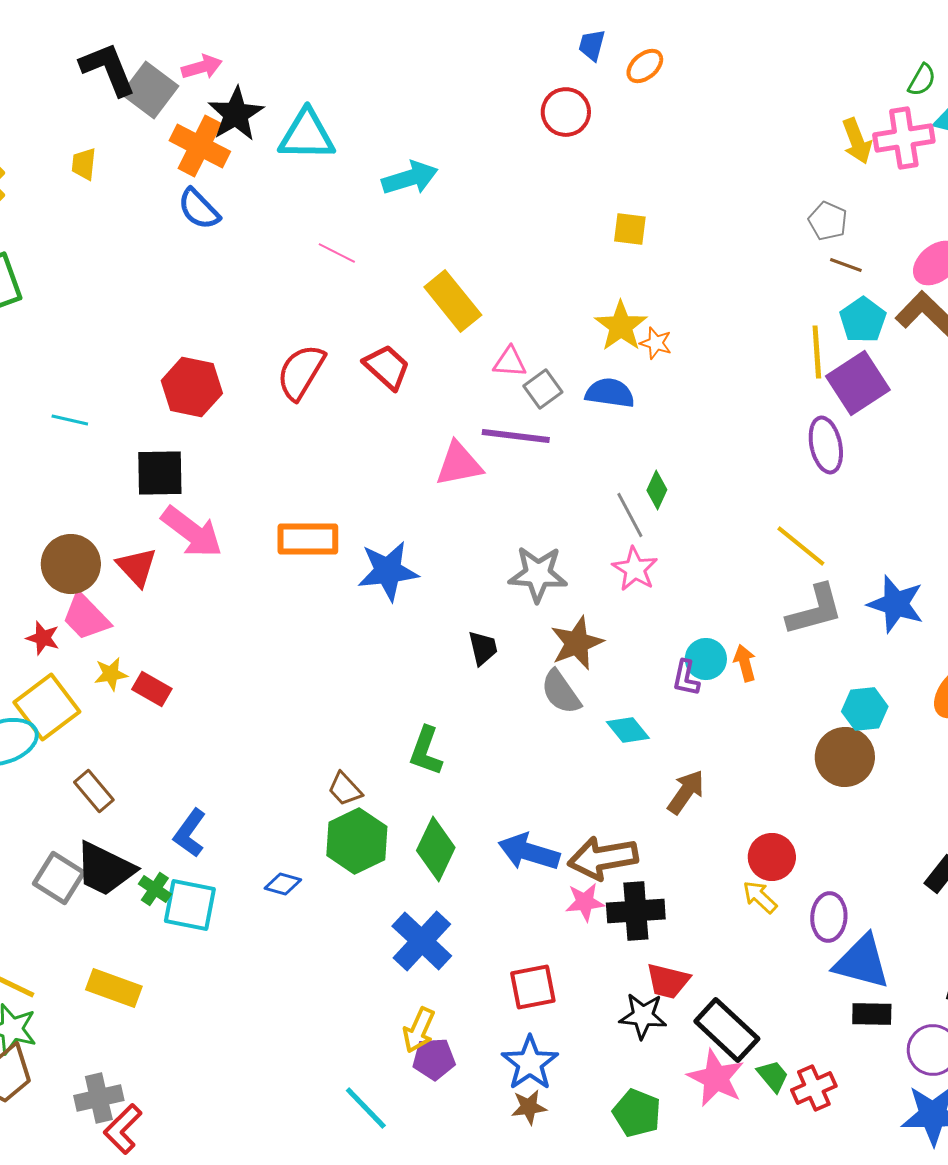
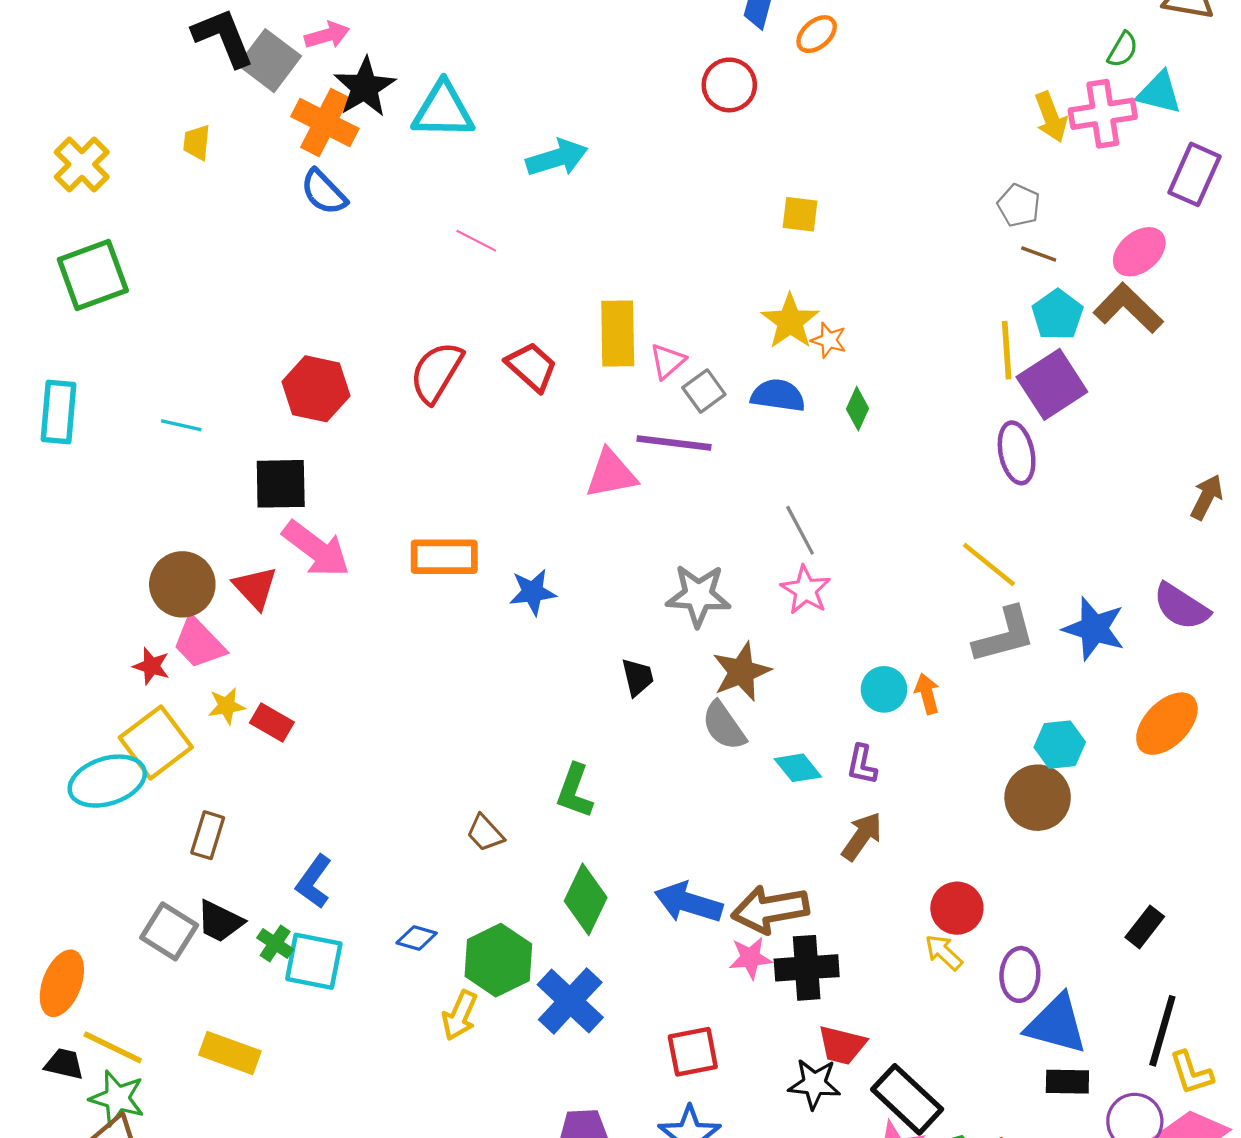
yellow rectangle: (453, 301) -> (618, 334), moved, turned 38
pink triangle: (510, 362) -> (667, 361), turned -45
green diamond: (657, 490) -> (857, 409), moved
blue star: (388, 571) -> (533, 592), size x0.7
purple L-shape: (686, 678) -> (862, 764), moved
brown rectangle: (94, 791) -> (208, 835), turned 57
green hexagon: (357, 841) -> (498, 960), moved
black trapezoid: (105, 869) -> (220, 921), size x0.7
yellow arrow: (419, 1030) -> (460, 1015), moved

